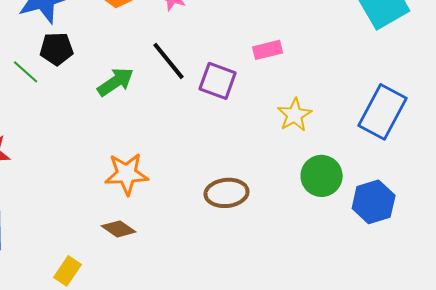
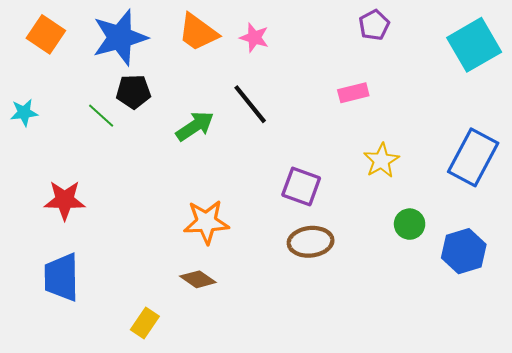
purple square: (218, 81) -> (301, 187), moved
green circle: (322, 176) -> (410, 224), size x0.7

